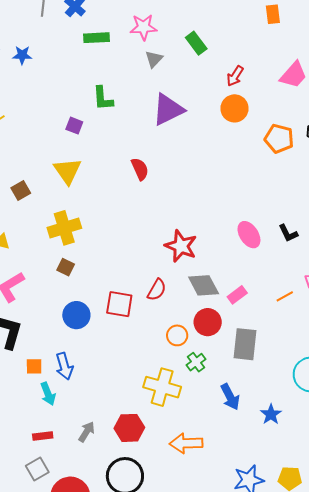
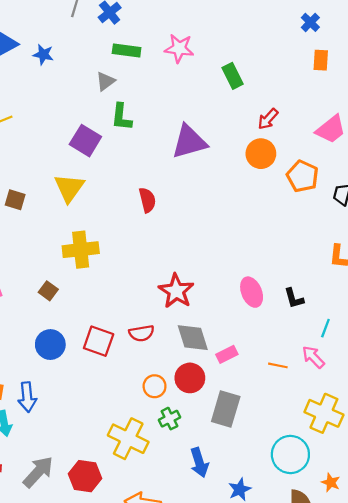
gray triangle: (154, 59) -> (106, 81), moved
purple square: (74, 126) -> (85, 141), size x1.6
orange pentagon: (279, 139) -> (303, 176), moved
brown square: (21, 191) -> (15, 200), turned 36
yellow cross: (64, 228) -> (81, 250), moved
red semicircle: (157, 290) -> (142, 333), turned 40
orange line: (285, 296) -> (278, 365), turned 30
gray arrow: (87, 432) -> (38, 472), size x1.5

